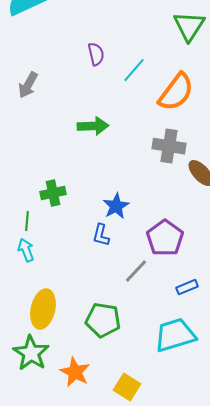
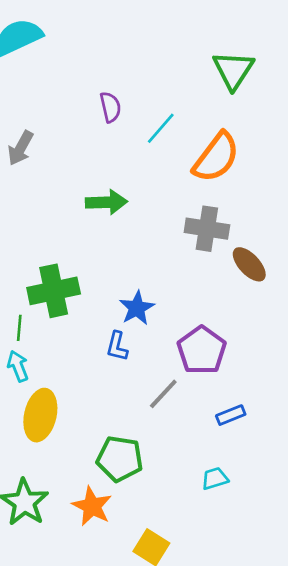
green cross: (53, 193) -> (54, 291), size x1.5
yellow ellipse: (43, 309) -> (40, 415), moved
cyan trapezoid: (175, 335) -> (215, 478), size x0.5
orange star: (75, 372) -> (92, 506), moved

